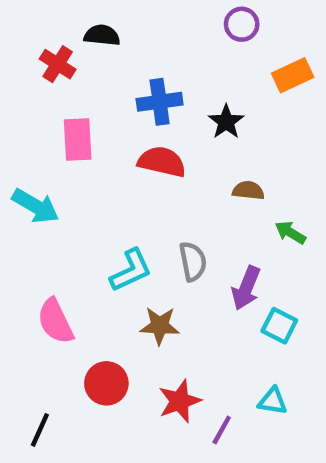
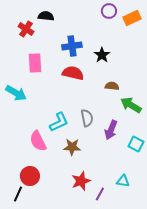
orange rectangle: (293, 75) -> (132, 18), moved
green arrow: (290, 233) -> (131, 105), size x1.5
pink semicircle: (55, 321) -> (38, 141), moved
cyan square: (279, 326) -> (136, 144), moved
red circle: (106, 383) -> (30, 176), moved

